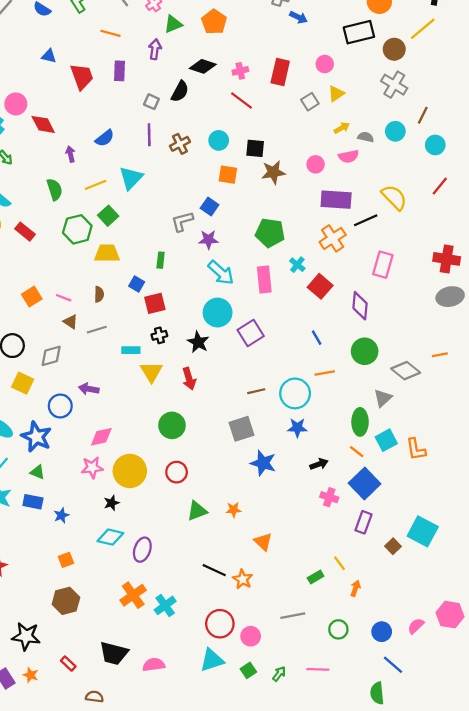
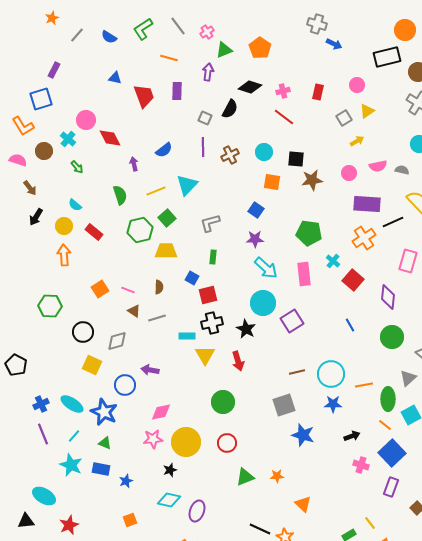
red rectangle: (280, 72) -> (318, 92), size x0.7
yellow arrow: (342, 128) -> (357, 141), moved
gray semicircle: (366, 137) -> (402, 170), moved
gray L-shape: (182, 221) -> (210, 223), moved
black cross: (159, 335) -> (212, 323), size x1.5
orange line: (325, 373) -> (364, 385), moved

